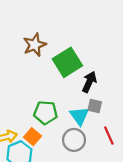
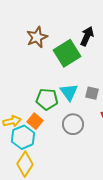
black arrow: (89, 82) -> (87, 36), moved
cyan triangle: (79, 116) -> (69, 92), moved

